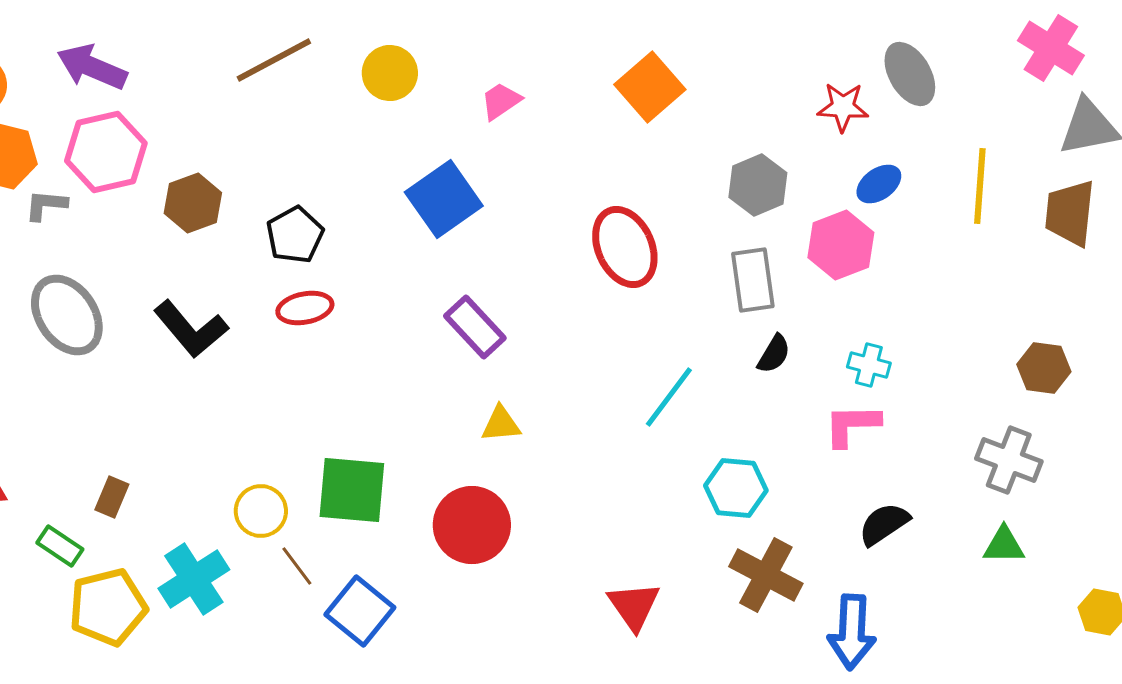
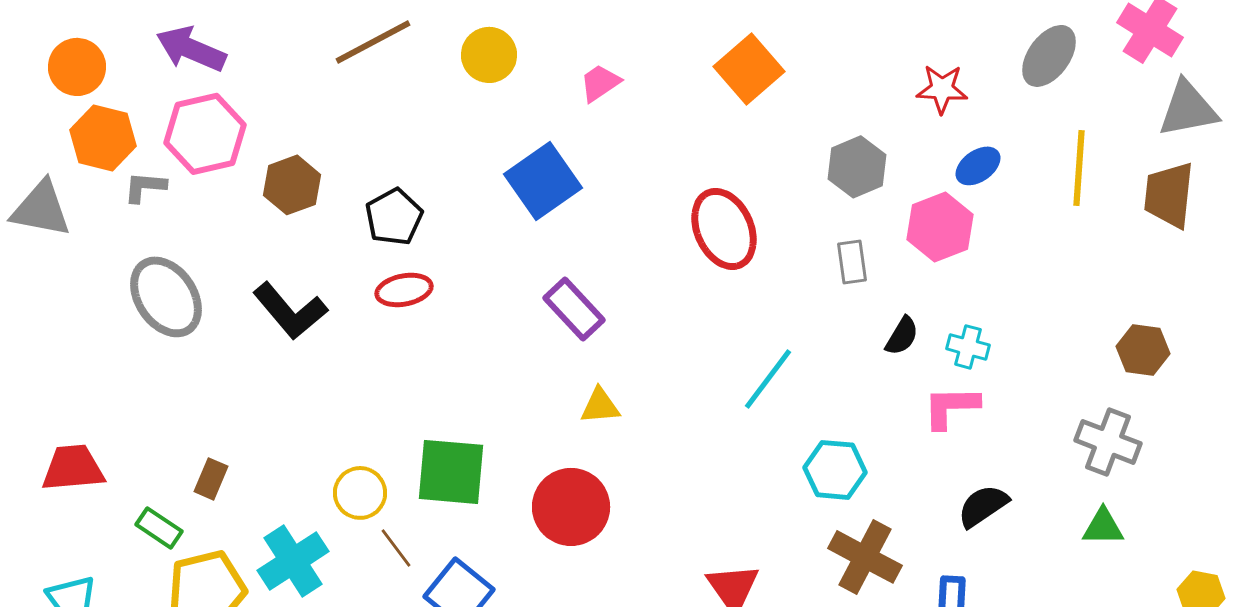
gray ellipse: (910, 74) -> (1049, 56), moved, turned 66
gray rectangle: (753, 280) -> (852, 262), size x0.7
black semicircle: (774, 354) -> (902, 336), moved

